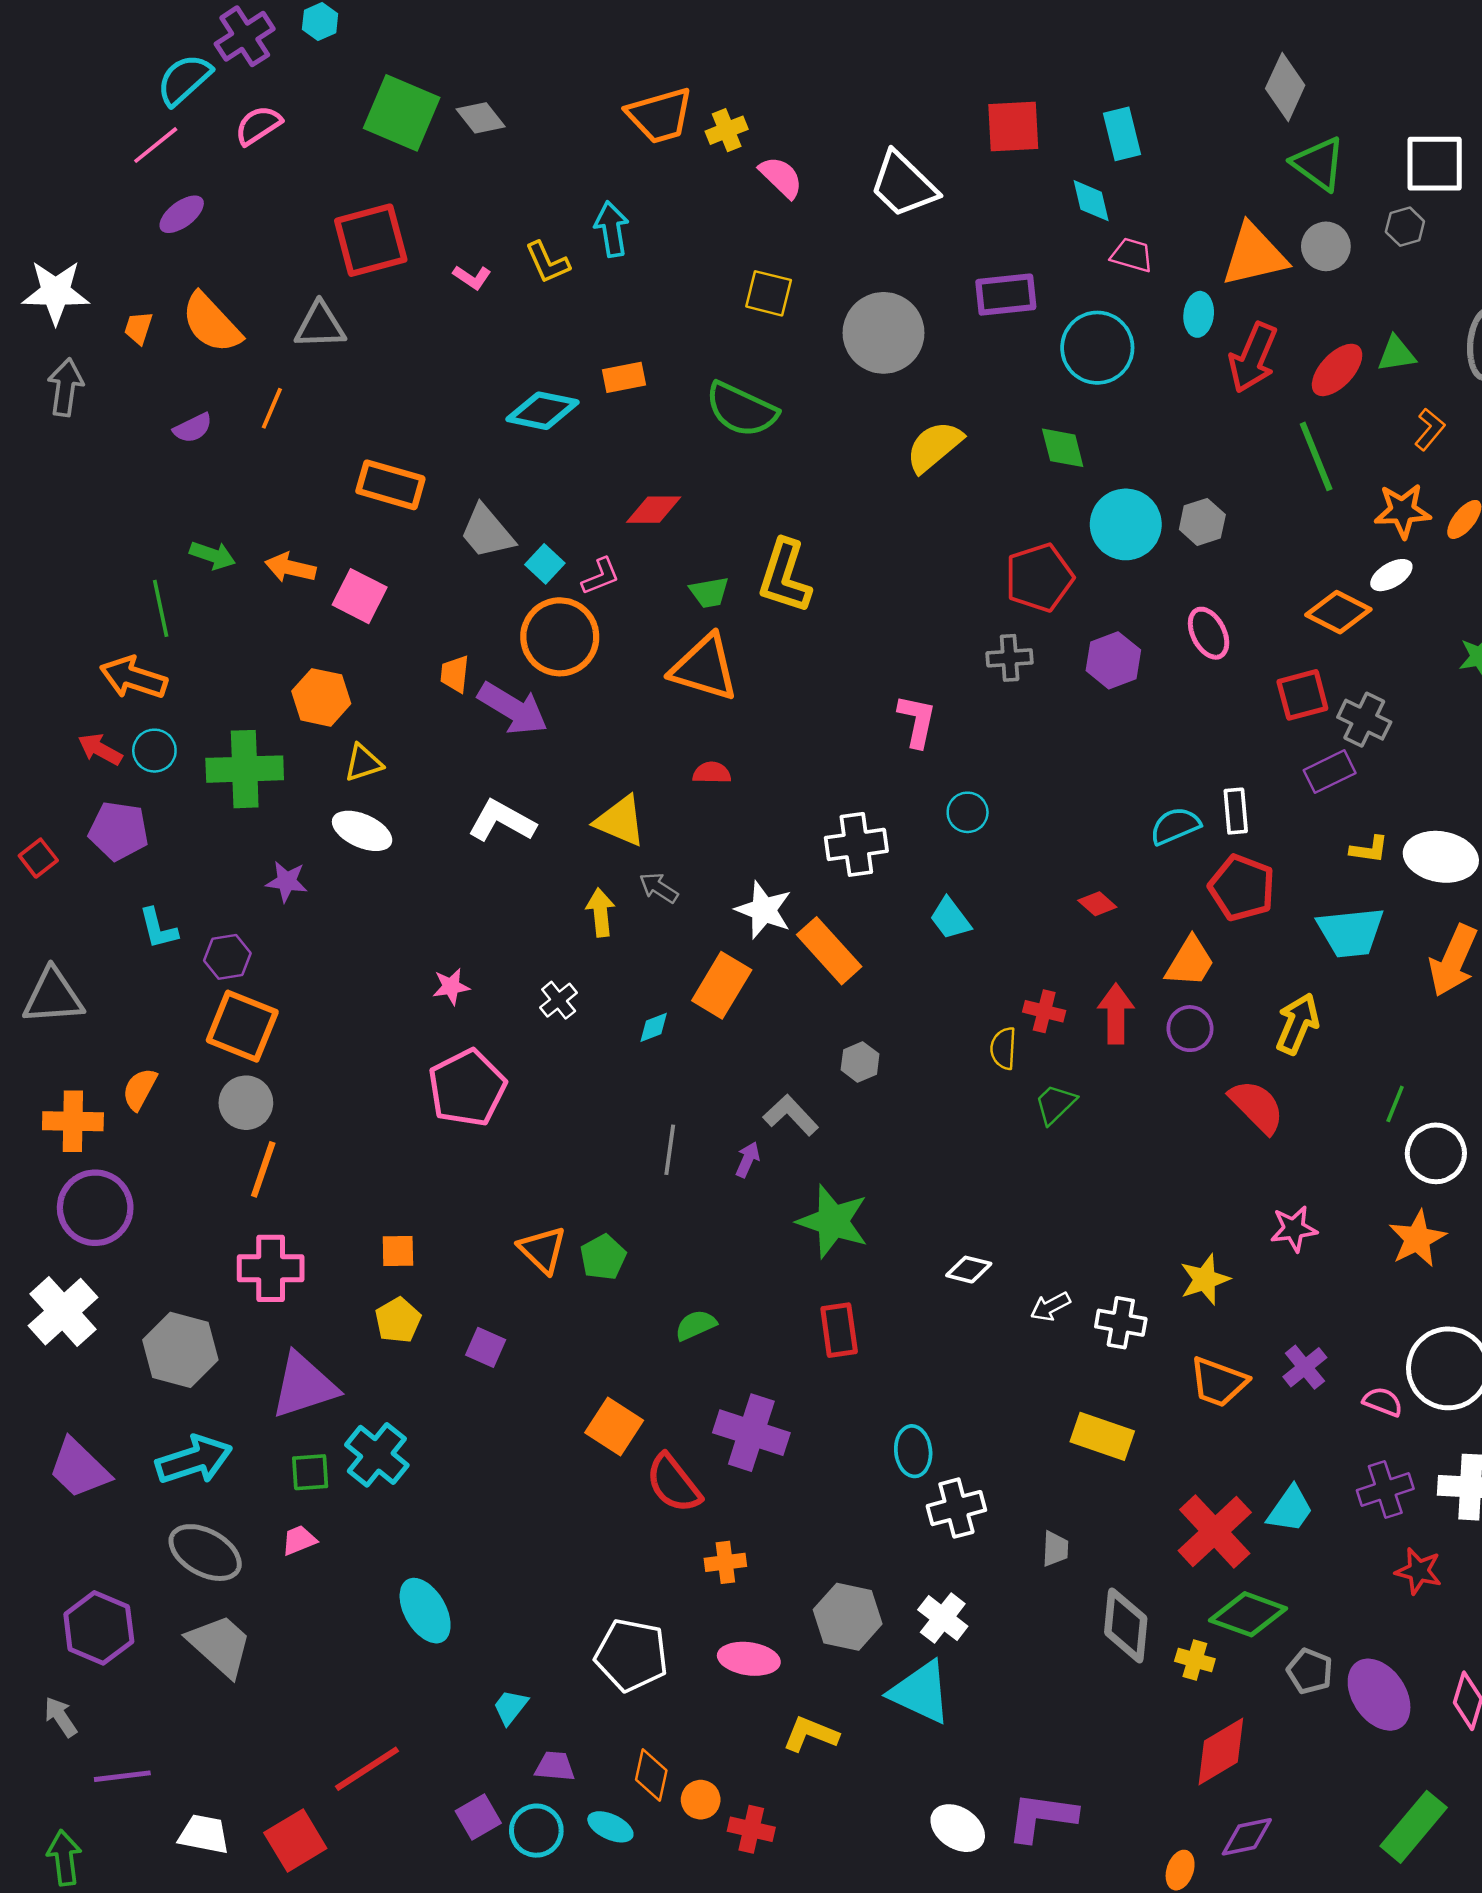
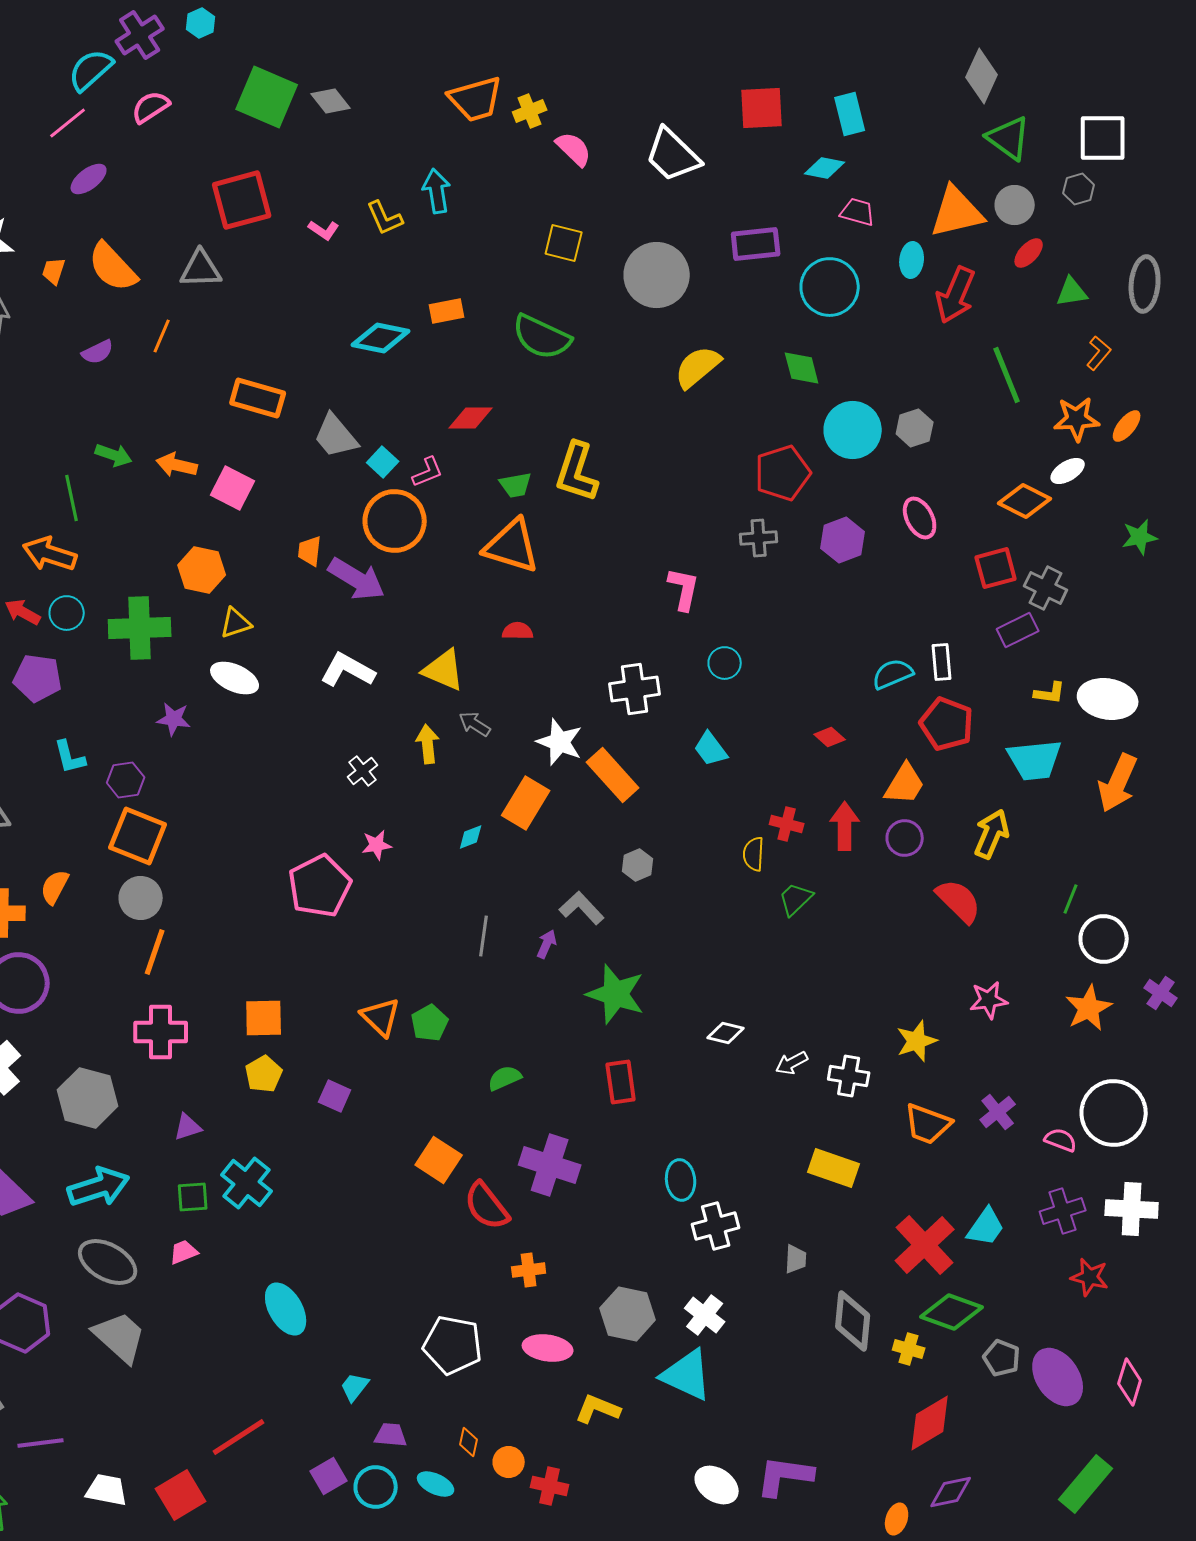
cyan diamond: (1091, 201) -> (825, 168), turned -66
red ellipse: (1337, 370) -> (1029, 253), moved, size x0.7
pink star: (451, 987) -> (377, 845), moved
white cross: (559, 1000) -> (363, 771), moved
orange square: (398, 1251) -> (264, 1018), size x1.4
purple triangle: (304, 1386) -> (188, 1127), size x0.5
orange diamond: (651, 1775) -> (469, 1442), size x0.7

